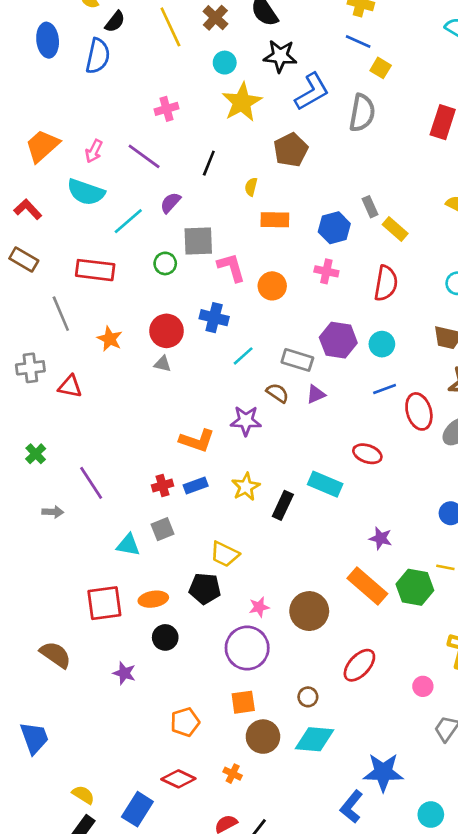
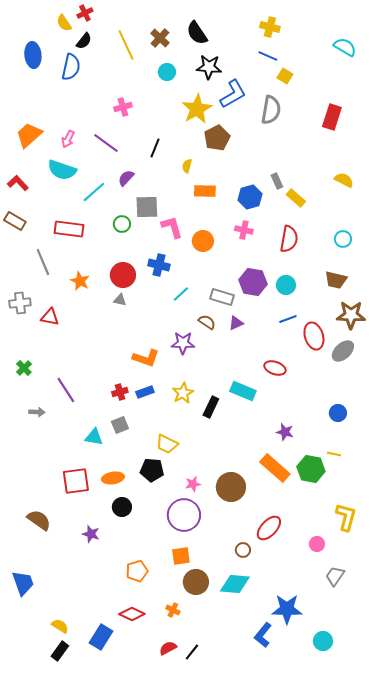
yellow star: (242, 102) -> (197, 109), moved
brown circle: (308, 697) -> (243, 550), moved

